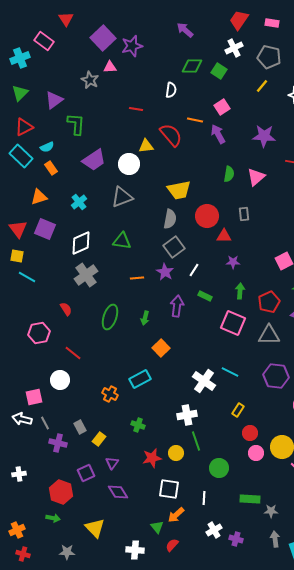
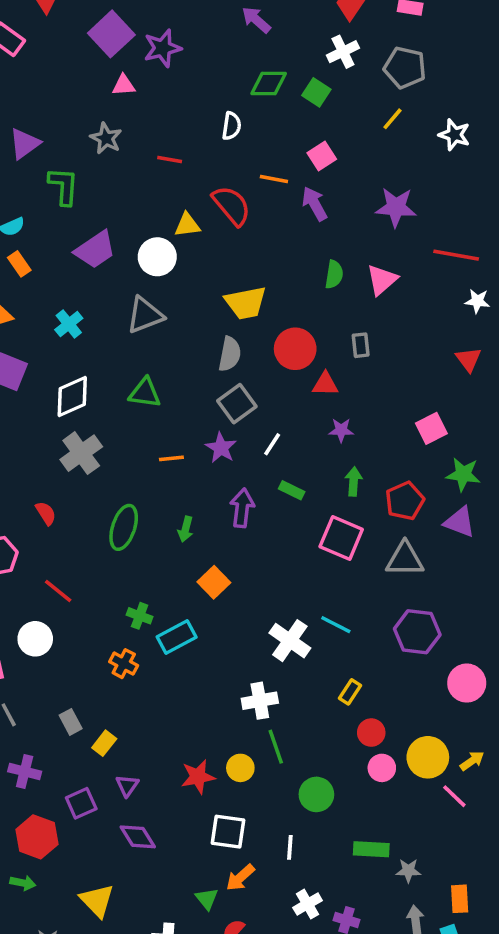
gray star: (90, 80) -> (106, 138), moved
green cross: (138, 425) -> (140, 616), moved
purple cross: (58, 443) -> (25, 771), moved

